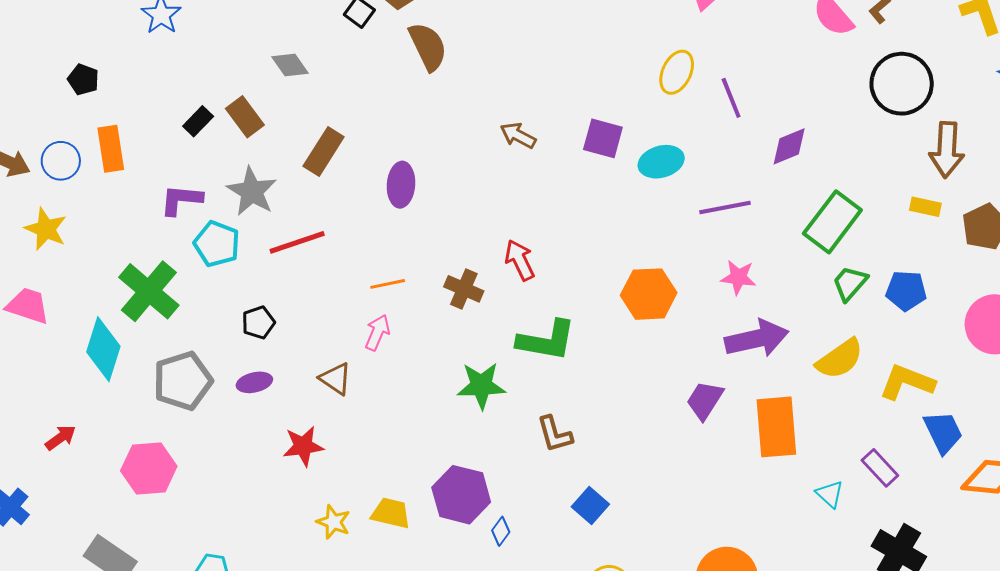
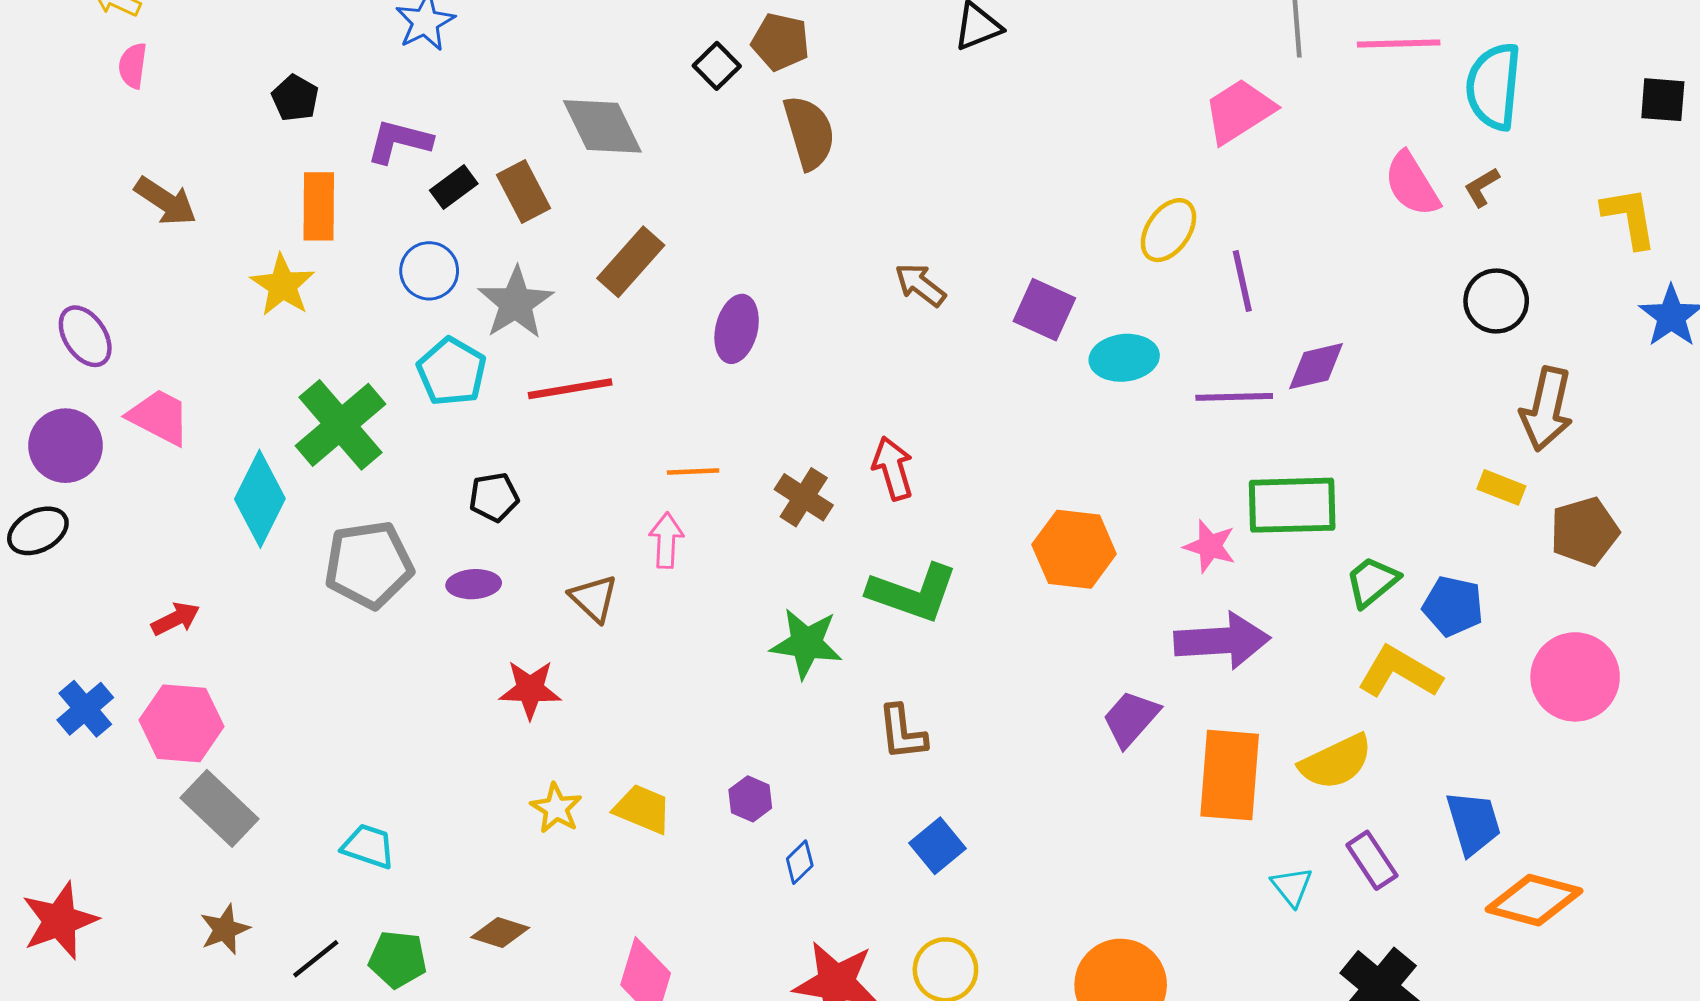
gray diamond: (290, 65) -> (602, 126), size x1.5
black circle: (902, 84) -> (1496, 301), size x0.7
blue circle: (61, 161) -> (429, 271), moved
purple L-shape: (181, 200) -> (399, 141), moved
purple line: (725, 207) -> (1234, 397), moved
green rectangle: (832, 222) -> (1292, 505), moved, turned 42
yellow star: (46, 229) -> (283, 285), moved
pink arrow: (377, 332) -> (666, 540), turned -30
yellow semicircle: (840, 359) -> (1336, 762), moved
yellow L-shape: (907, 382) -> (1399, 672), moved
pink hexagon: (149, 468) -> (181, 723), moved
purple hexagon: (461, 495) -> (750, 799), size x0.5

